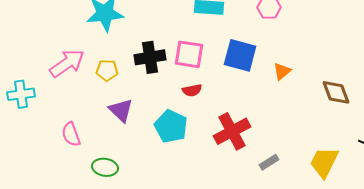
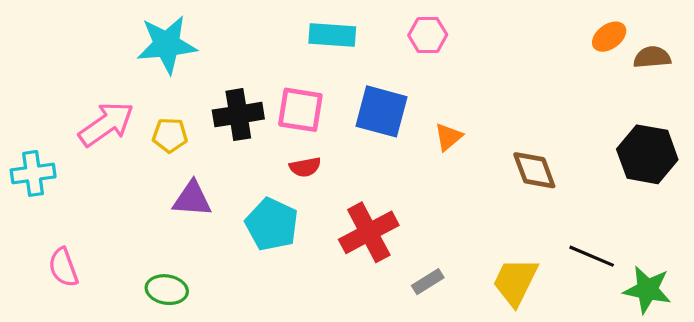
purple triangle: (121, 110) -> (192, 199), turned -40
pink semicircle: (71, 134) -> (63, 267), moved

